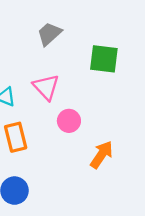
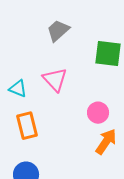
pink circle: (69, 121) -> (98, 113), moved

